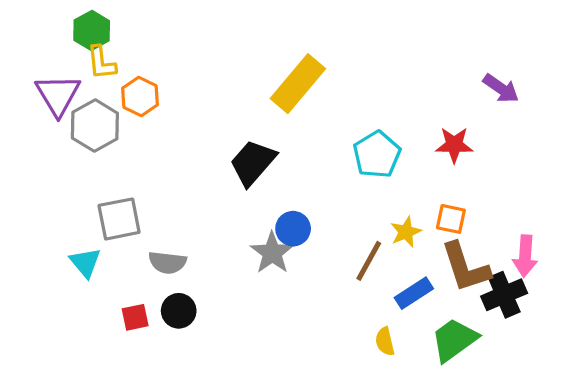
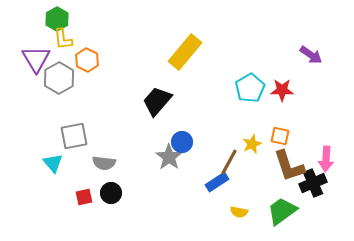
cyan pentagon: (377, 155) -> (250, 88), moved
blue rectangle: (414, 293) -> (217, 182), moved
yellow semicircle: (385, 341) -> (239, 212), turned -66

